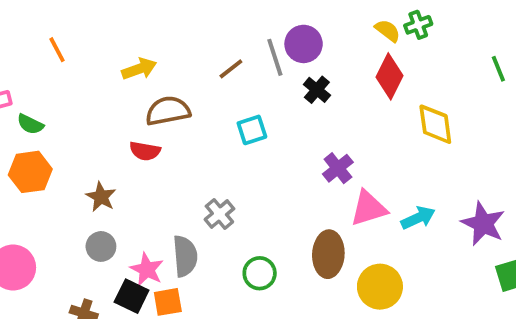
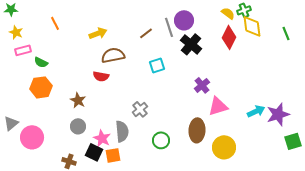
black cross: (317, 90) -> (191, 44), size x1.5
yellow diamond: (435, 124) -> (252, 26), moved
cyan arrow: (418, 218) -> (256, 111), moved
purple star: (483, 224) -> (278, 114), turned 30

